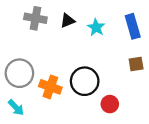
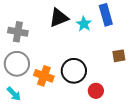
gray cross: (35, 18) -> (18, 32), moved
black triangle: (67, 21) -> (59, 18), size x1.5
blue rectangle: (133, 26) -> (106, 15), moved

